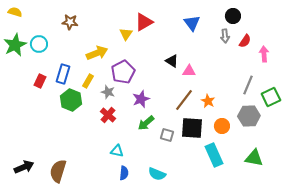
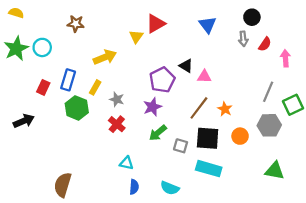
purple pentagon: (123, 72) -> (162, 80), moved
cyan rectangle: (214, 155) -> (209, 169), moved, turned -50
black arrow: (24, 167) -> (24, 121), moved

